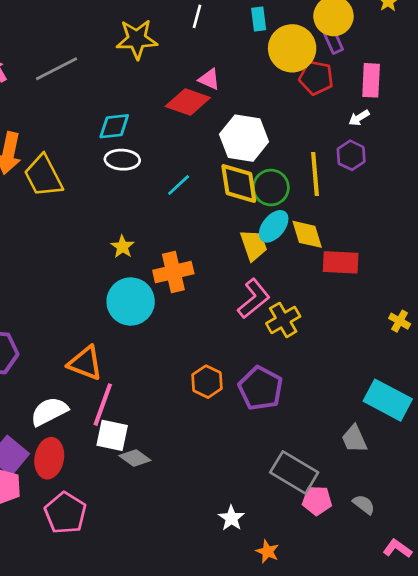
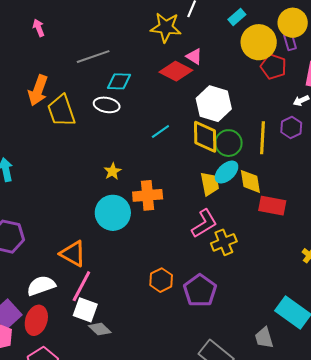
cyan rectangle: (259, 19) -> (237, 17), turned 48
yellow star: (137, 39) -> (166, 27), moved
gray line: (57, 69) -> (93, 57), moved
white ellipse: (122, 160) -> (107, 105), moved

